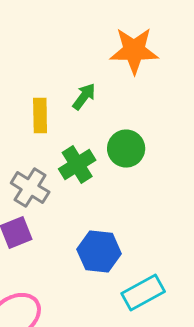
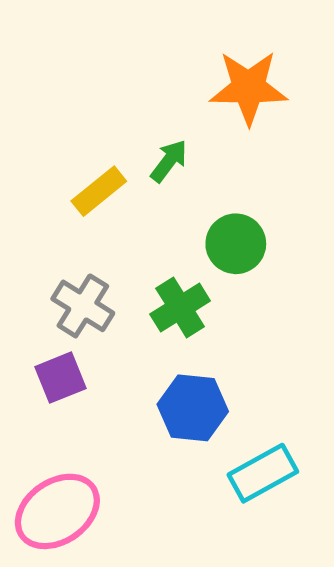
yellow rectangle: (40, 116) -> (99, 191), turned 52
green cross: (77, 165) -> (180, 307), moved

